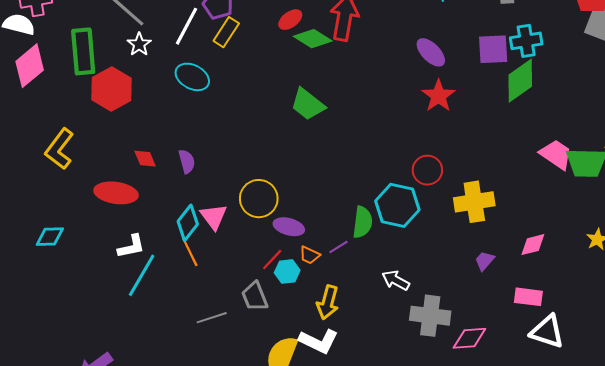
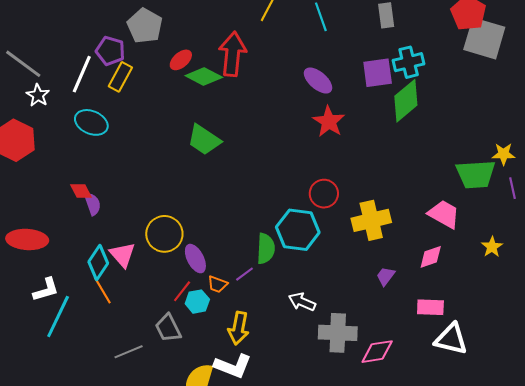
pink trapezoid: (556, 154) -> (444, 214), moved
red diamond: (145, 159) -> (81, 191), moved
purple ellipse: (289, 227) -> (195, 259), turned 52

